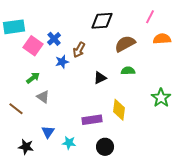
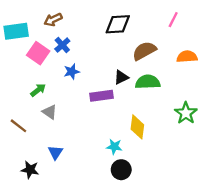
orange semicircle: (162, 39) -> (187, 57), moved
brown arrow: (79, 50) -> (53, 20), moved, turned 35
green semicircle: (128, 71) -> (148, 82), size x1.5
black triangle: (100, 78) -> (121, 77), moved
purple rectangle: (92, 120) -> (102, 96), moved
cyan star: (69, 143) -> (114, 147), moved

